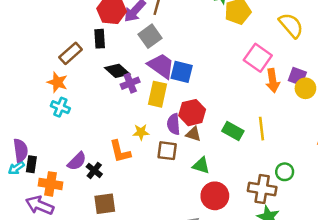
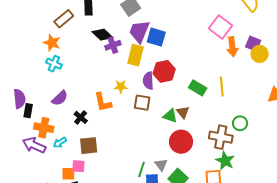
purple trapezoid: (161, 66) -> (139, 31), turned -105
brown triangle: (193, 134) -> (183, 112), moved, turned 32
purple semicircle: (77, 161) -> (60, 98), moved
cyan arrow: (16, 168) -> (60, 143), moved

